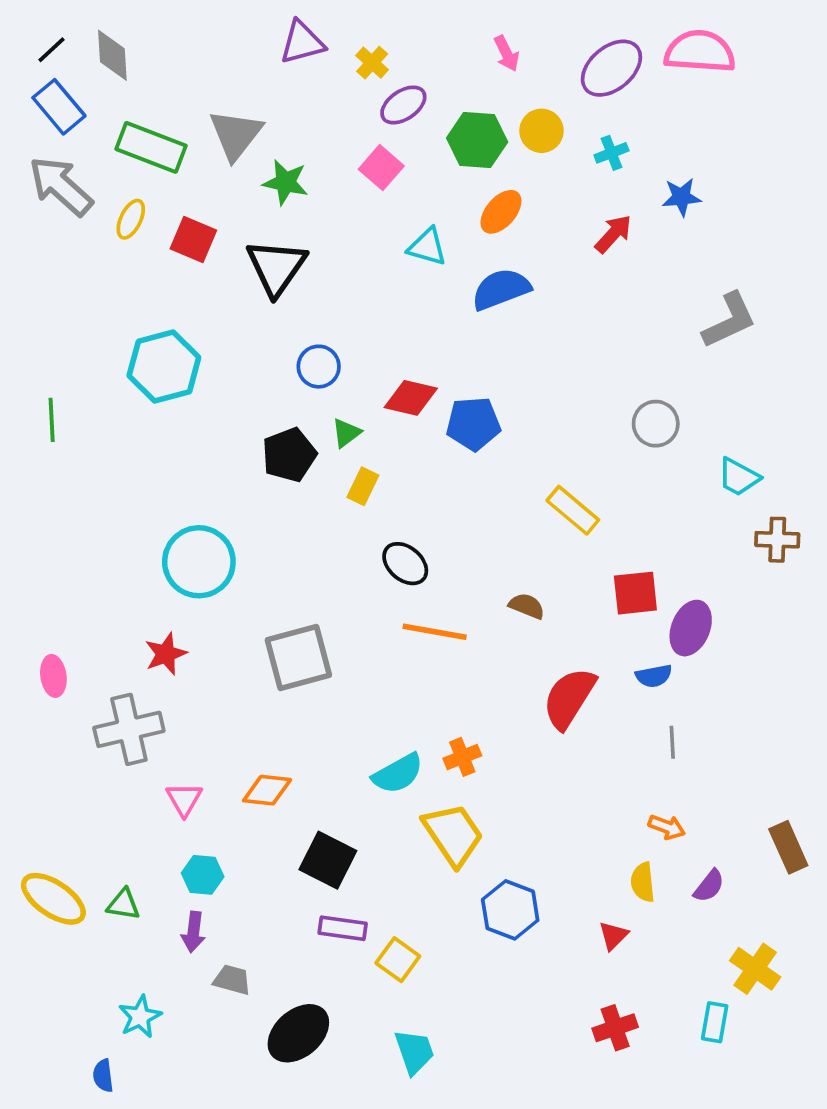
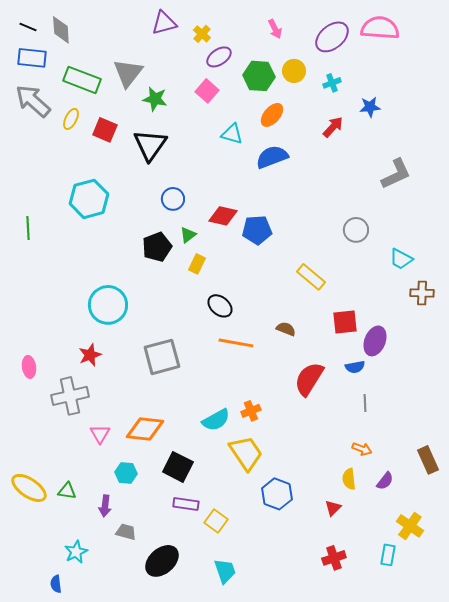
black line: (52, 50) -> (28, 27), turned 66
blue rectangle: (59, 107) -> (32, 58), turned -44
orange diamond: (267, 790) -> (145, 429), size x1.4
cyan hexagon: (203, 875) -> (126, 473), moved

